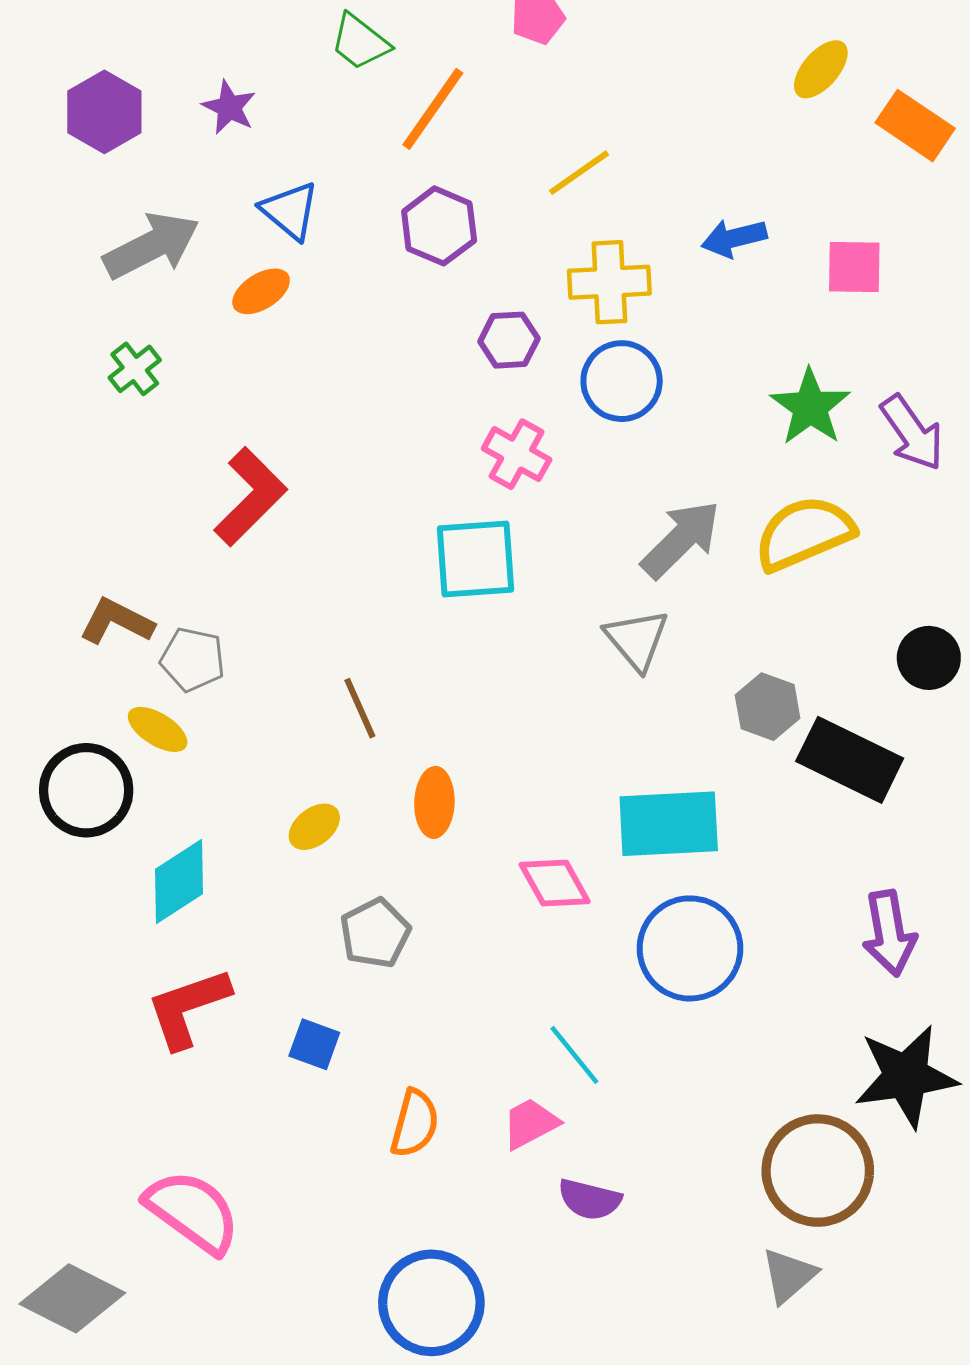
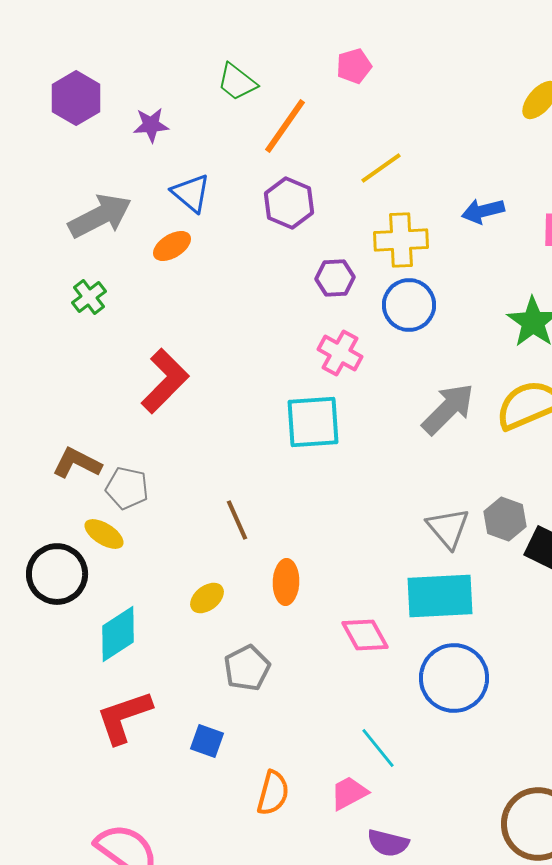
purple star: (229, 107) -> (151, 125), turned -30
purple hexagon: (104, 112) -> (76, 98), moved
gray triangle: (637, 640) -> (448, 528), moved

